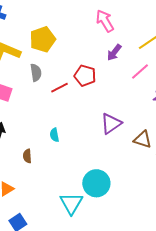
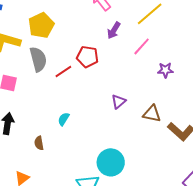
gray semicircle: (36, 73) -> (38, 59), size x1.4
purple triangle: (111, 124) -> (119, 102), size x0.7
cyan semicircle: (54, 135) -> (64, 119), turned 48

